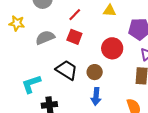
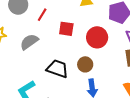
red line: (75, 15) -> (42, 15), moved
red square: (74, 37) -> (66, 29), moved

